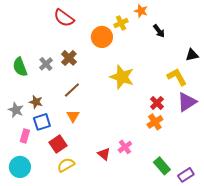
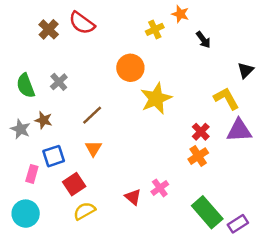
orange circle: (102, 37) -> (130, 68), moved
black triangle: (192, 55) -> (246, 70), turned -32
brown cross: (69, 58) -> (49, 29), moved
yellow star: (122, 77) -> (156, 98), turned 30
brown star: (36, 102) -> (43, 120), moved
purple triangle: (187, 102) -> (239, 130), turned 30
gray star: (16, 110) -> (20, 129), moved
green rectangle: (162, 166) -> (207, 212), size x1.4

